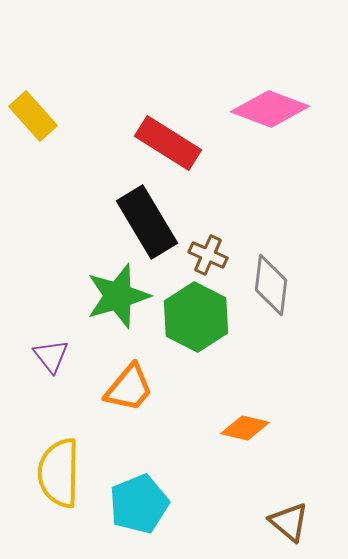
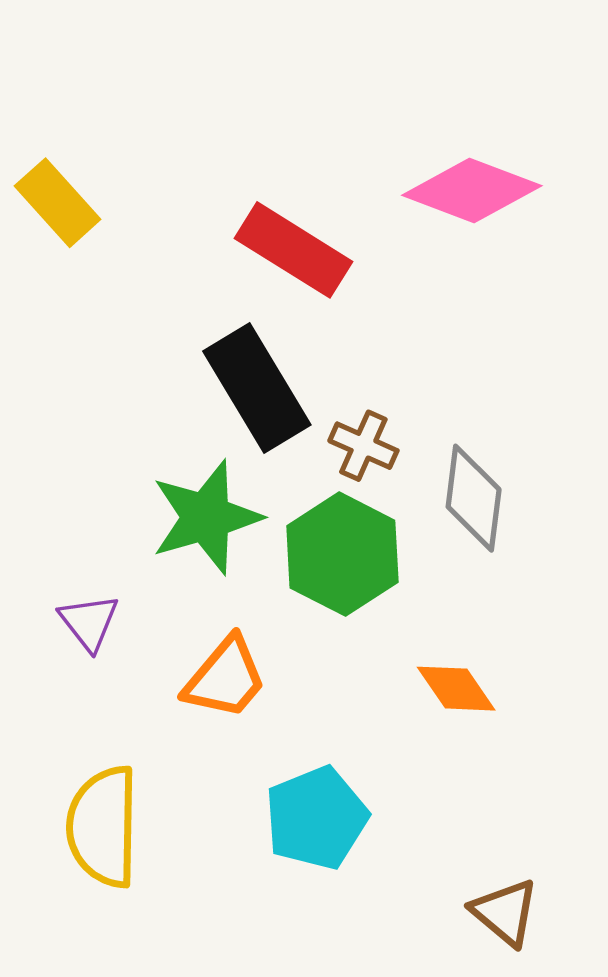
orange diamond: (245, 428) -> (456, 689), moved, turned 42
cyan pentagon: (139, 504) -> (316, 818), moved

